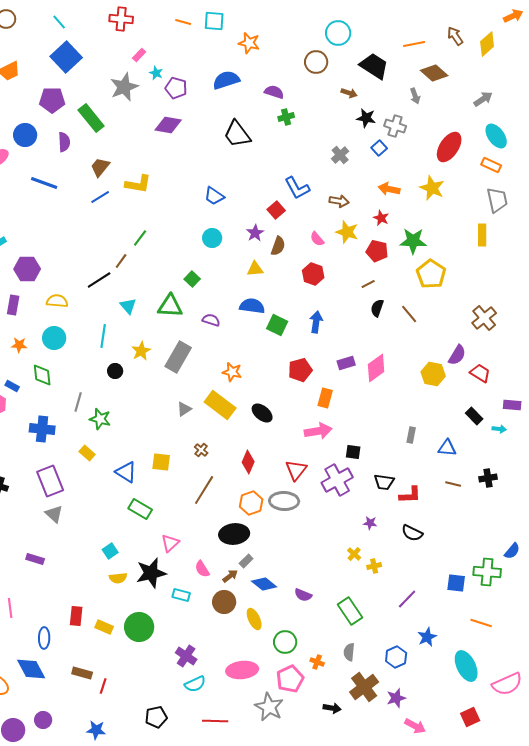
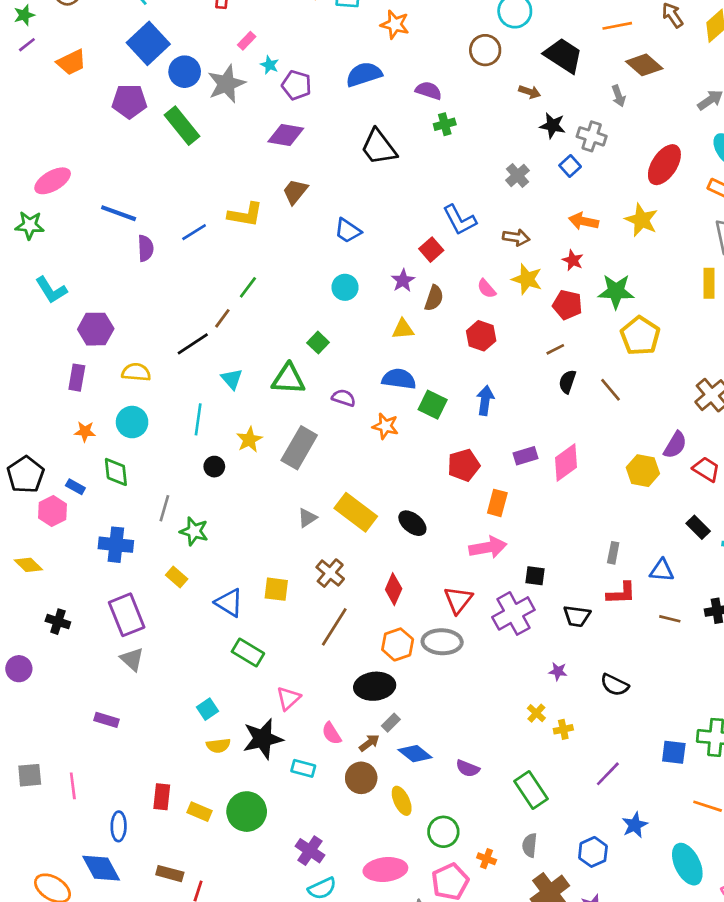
blue circle: (25, 135) -> (185, 72), moved
purple semicircle: (64, 142) -> (146, 248), moved
brown trapezoid: (100, 167) -> (295, 192), moved
orange star: (232, 372) -> (385, 426), moved
brown cross: (201, 450) -> (330, 573), size x1.5
red L-shape: (410, 495) -> (621, 593), moved

